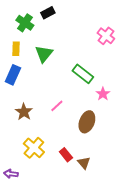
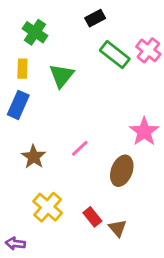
black rectangle: (48, 13) -> (95, 18), moved
green rectangle: (83, 74) -> (115, 55), moved
pink star: (103, 94) -> (144, 132), size x1.5

